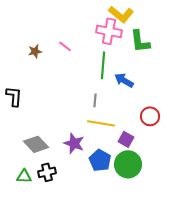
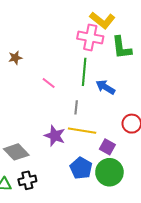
pink line: (65, 46) -> (49, 83), moved
purple star: (74, 143) -> (55, 136), moved

